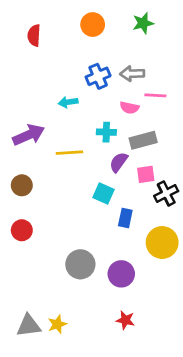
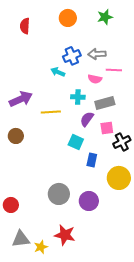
cyan arrow: (68, 102) -> (58, 72), moved, turned 32
red circle: (22, 230) -> (11, 205), moved
red star: (125, 320) -> (65, 235), moved, size x1.5
yellow star: (57, 324) -> (41, 247), moved

